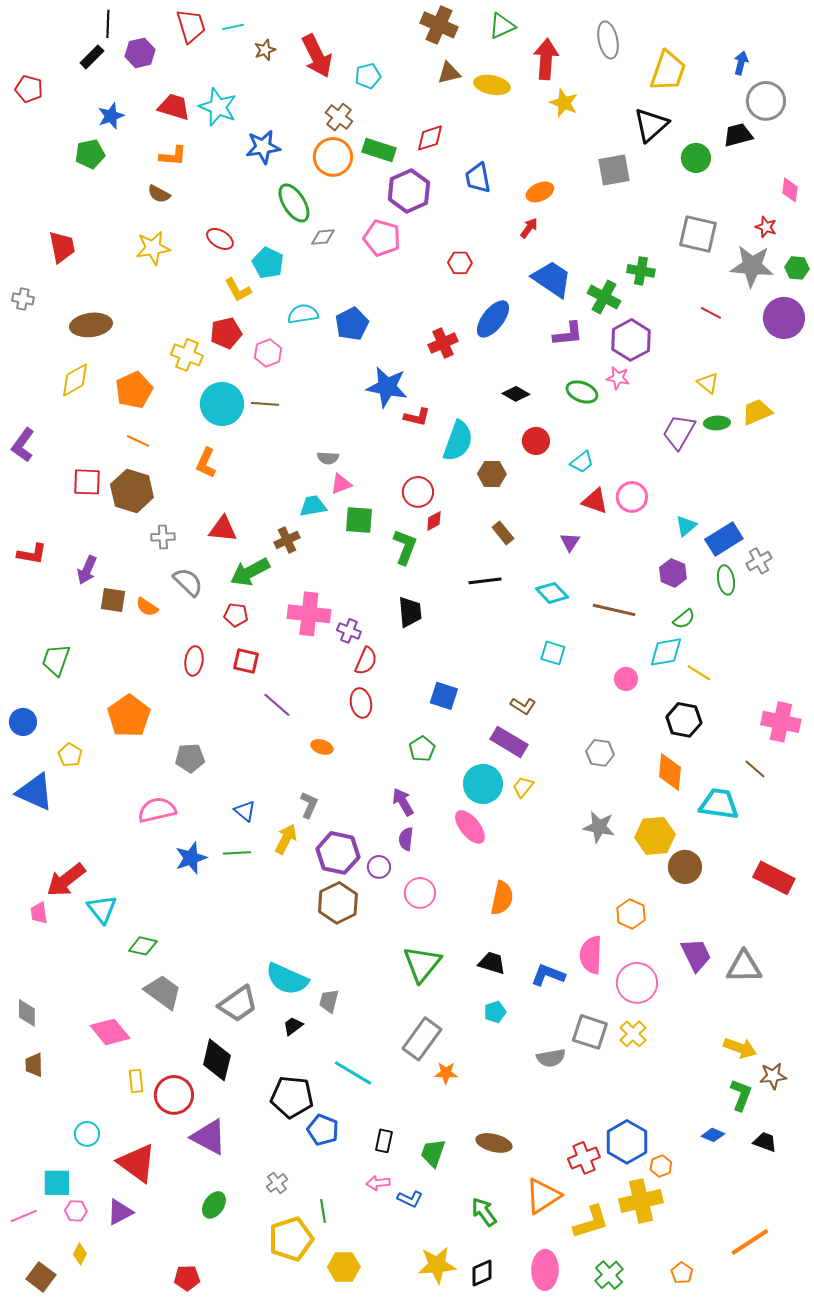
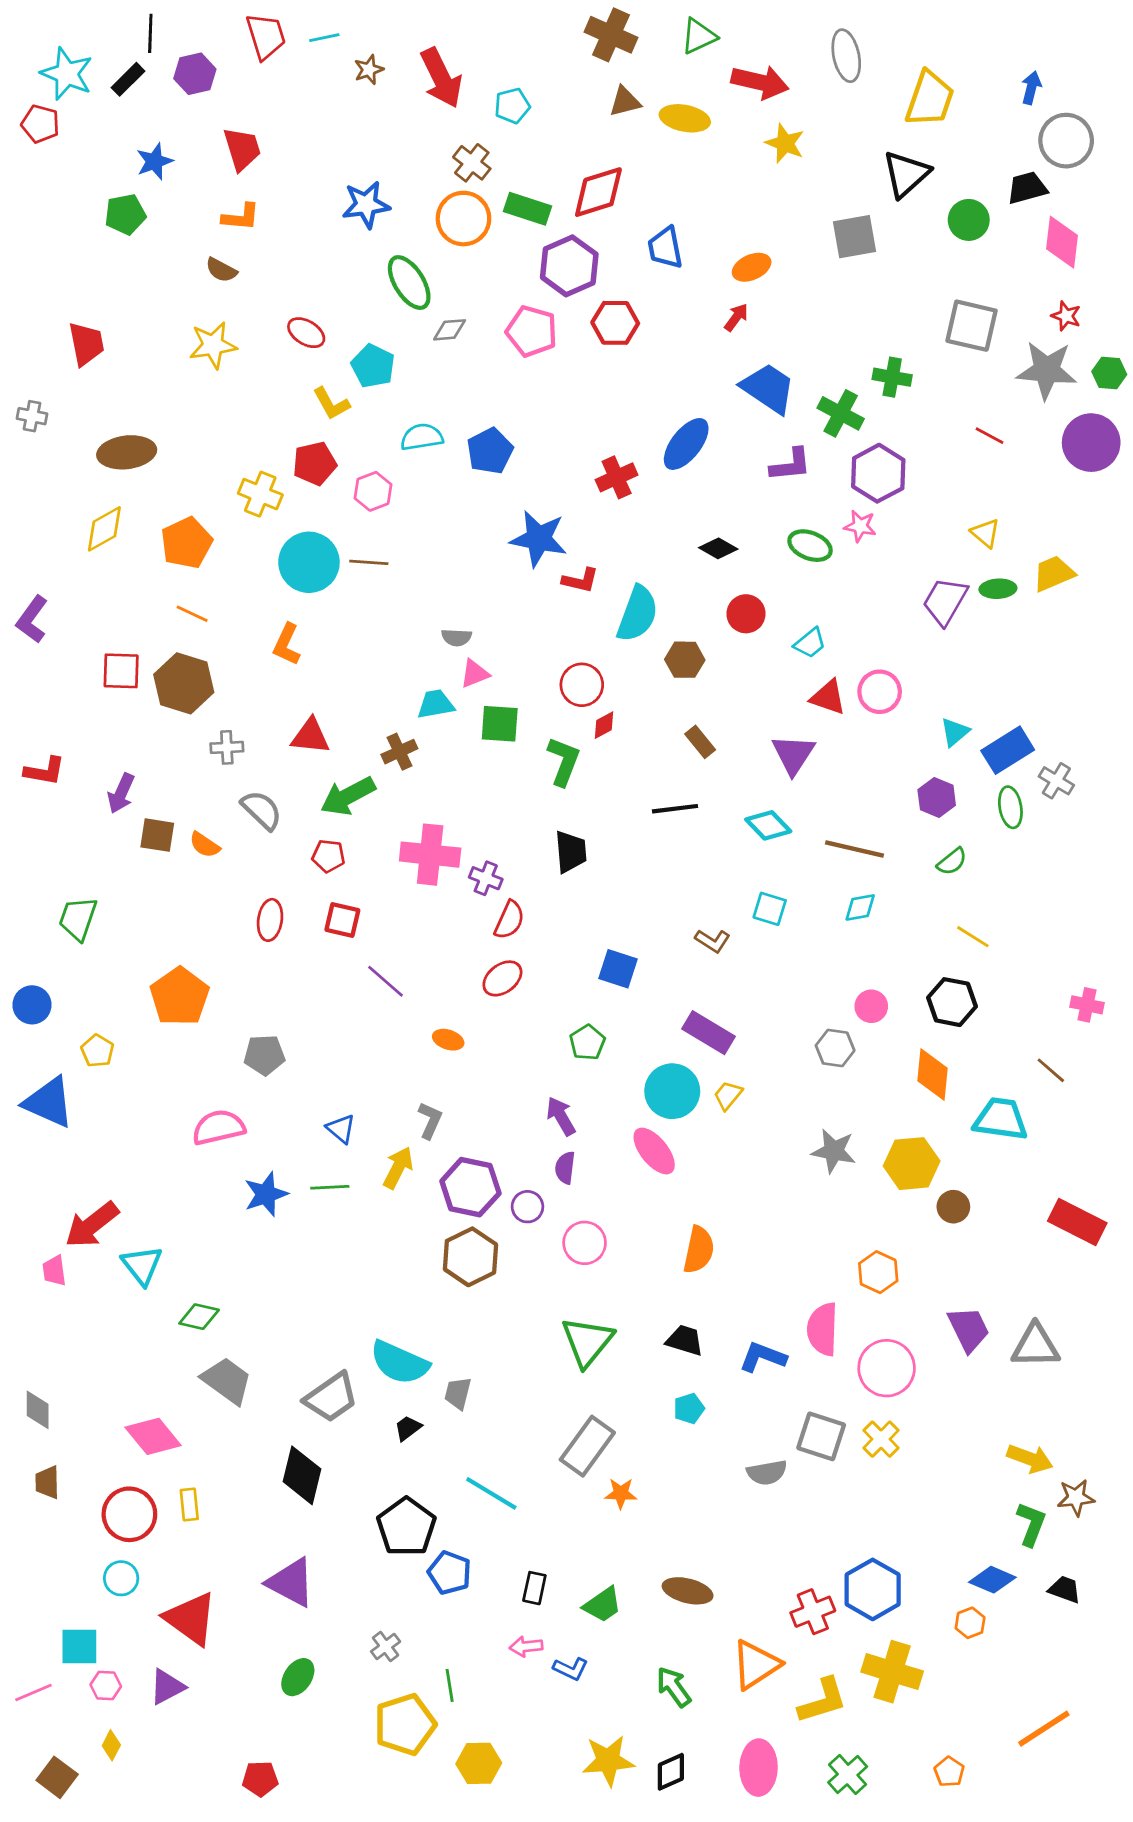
red arrow: (546, 59) -> (760, 82), turned 99
red trapezoid: (174, 107) -> (242, 149), turned 56
cyan star: (218, 107) -> (67, 74), moved
red diamond: (430, 138) -> (598, 192), size x1.4
pink diamond: (790, 190) -> (1062, 242), moved, size x1.5
red hexagon: (460, 263) -> (615, 323), moved, size x1.4
purple triangle: (570, 542) -> (793, 754), size x1.6
gray cross: (759, 561) -> (1056, 781), turned -30
cyan diamond: (666, 652) -> (860, 907), moved, size x0.7
pink circle: (626, 679) -> (871, 1006), moved
red ellipse: (361, 703) -> (502, 978), turned 64
brown L-shape: (523, 706) -> (713, 941), moved
pink cross: (781, 722) -> (1087, 1005), size x0.6
brown circle: (685, 867) -> (953, 1207), size x0.7
red circle: (174, 1095) -> (129, 1514), moved
black pentagon: (292, 1097) -> (406, 1527), turned 30
blue diamond: (713, 1135) -> (992, 1580), size x1.4
green trapezoid: (433, 1153) -> (603, 1605), turned -144
orange hexagon: (661, 1166) -> (970, 1623), moved
yellow cross: (641, 1201) -> (892, 1672), turned 30

